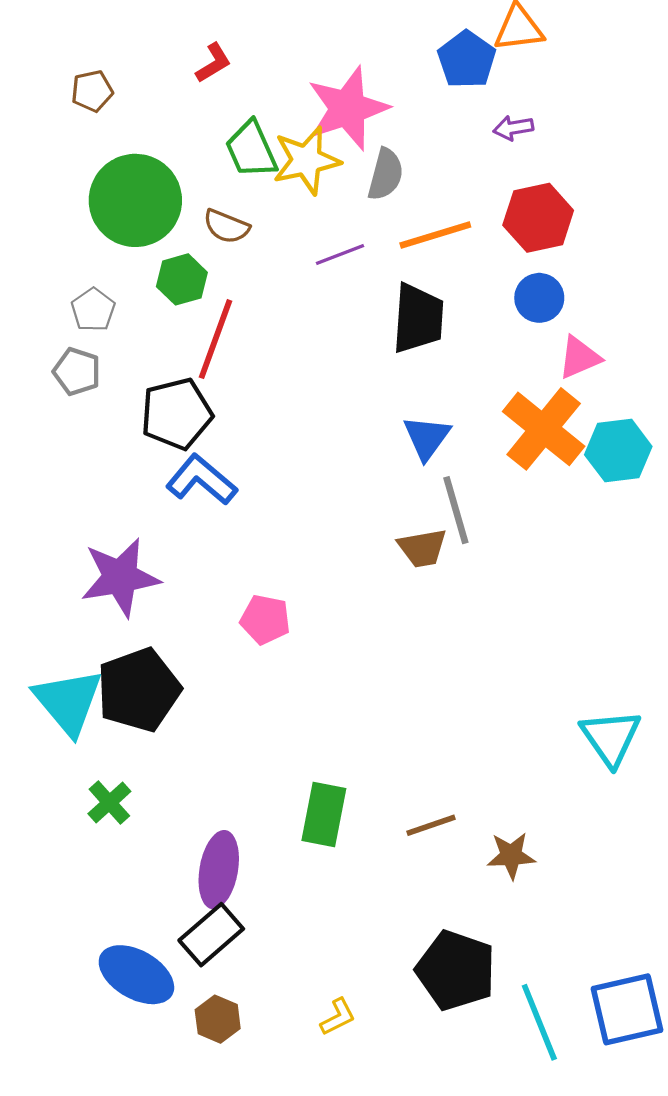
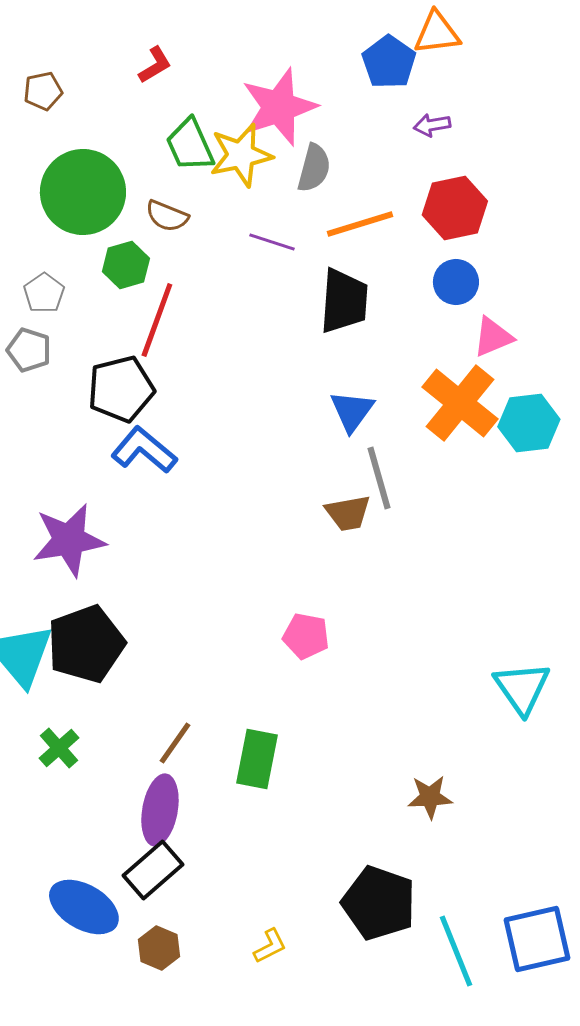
purple line: (340, 255) -> (272, 242), turned 39
pink pentagon: (265, 619) -> (306, 636), moved
brown line: (431, 825) -> (175, 743), moved, turned -36

